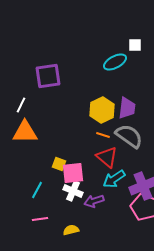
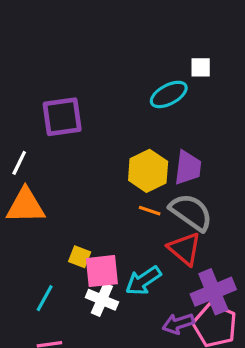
red triangle: (107, 157) -> (185, 249), moved
cyan arrow: (114, 179) -> (143, 281), moved
purple arrow: (94, 201) -> (178, 324), moved

